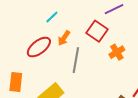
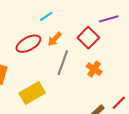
orange cross: (117, 52) -> (94, 69), moved, turned -35

